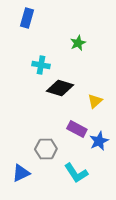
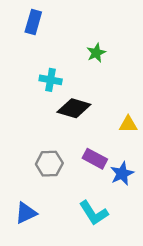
yellow triangle: (95, 101) -> (128, 124), moved, turned 42
gray hexagon: (46, 149) -> (49, 164), moved

